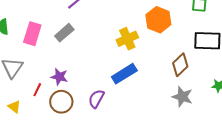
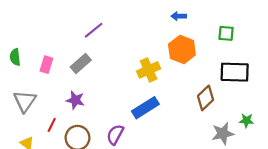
pink rectangle: (32, 34) -> (46, 65), size x0.7
purple star: (59, 77) -> (75, 100), moved
gray star: (182, 97) -> (223, 133), moved, turned -30

